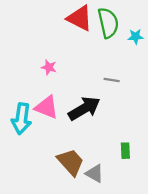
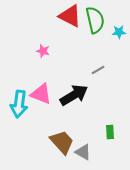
pink star: (49, 67) -> (43, 51), moved
gray line: (112, 80) -> (98, 70), turned -40

